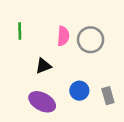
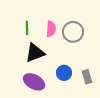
green line: (20, 31) -> (27, 28), moved
black triangle: (43, 66) -> (35, 53), size x1.5

